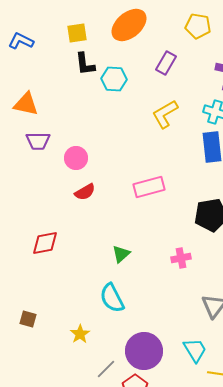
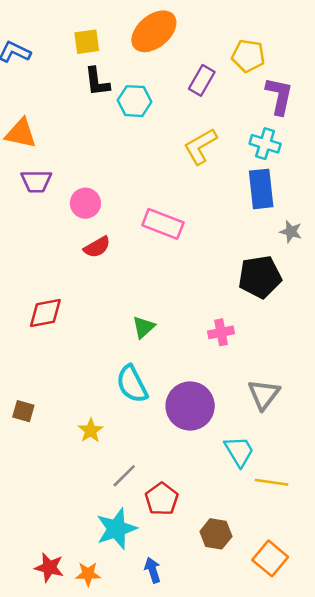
yellow pentagon: (198, 26) -> (248, 56), moved
pink rectangle: (149, 187) -> (163, 224), moved, turned 36
purple circle: (144, 351) -> (190, 406), moved

